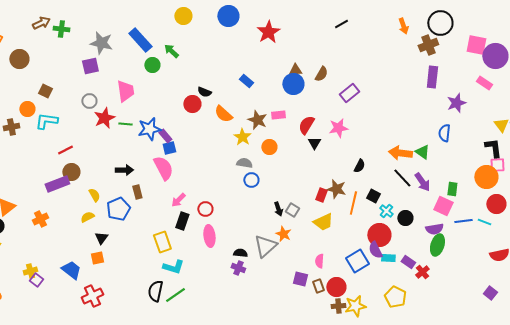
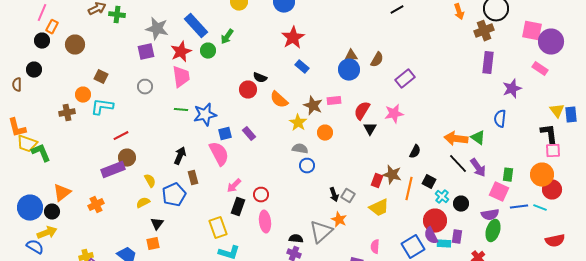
red star: (268, 32) -> (293, 38), moved
green arrow: (171, 51) -> (227, 37), turned -98
red star: (104, 118) -> (181, 52), moved
purple rectangle: (165, 136) -> (249, 134), moved
black arrow: (124, 170) -> (180, 156), turned -66
orange circle: (486, 177) -> (542, 175), moved
purple rectangle: (408, 262) -> (457, 237), moved, turned 64

